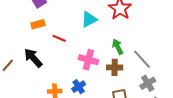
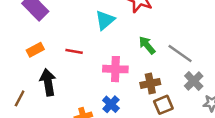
orange rectangle: (38, 24) -> (35, 50), moved
black arrow: (33, 58) -> (48, 82), turned 45
brown cross: (115, 67) -> (150, 83), moved

